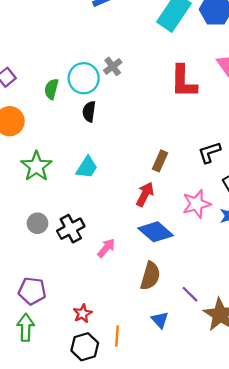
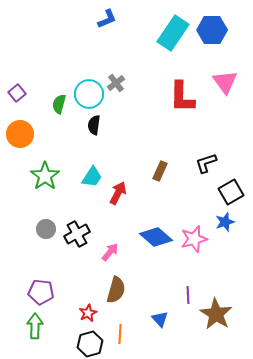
red arrow: (145, 194) -> (118, 193), moved
pink star: (196, 204) -> (194, 239), moved
brown semicircle: (150, 276) -> (116, 290), moved
purple line: (190, 294) -> (188, 295), turned 42

